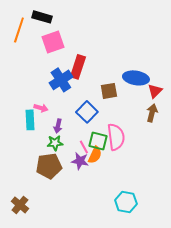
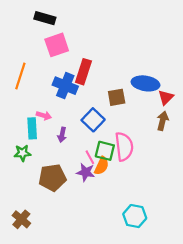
orange line: (19, 30) -> (20, 76), moved
blue cross: (61, 80) -> (65, 86), turned -35
green star: (55, 143) -> (22, 153), moved

